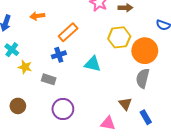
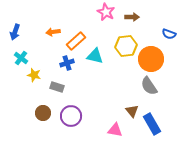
orange arrow: (37, 16) -> (53, 32), moved
cyan triangle: (93, 64) -> (95, 56), moved
gray semicircle: (143, 78) -> (149, 86), turned -48
brown circle: (18, 106) -> (43, 113), moved
blue rectangle: (146, 117) -> (152, 124), size x1.5

